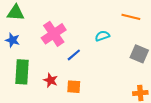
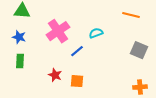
cyan semicircle: (102, 36) -> (96, 33), moved
green rectangle: (22, 72) -> (20, 61), moved, size x0.6

